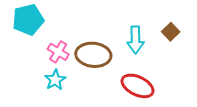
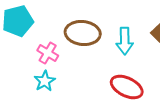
brown ellipse: (93, 55) -> (83, 33), moved

